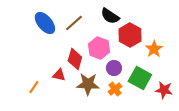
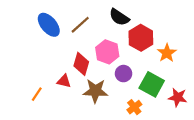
orange cross: (115, 89) -> (134, 107), moved

